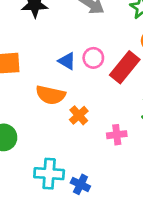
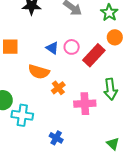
pink cross: (117, 135) -> (85, 104), size x1.5
cyan cross: (49, 174) -> (22, 115), moved

